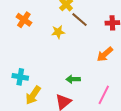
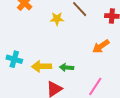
yellow arrow: (33, 95) -> (42, 66), moved, turned 48

